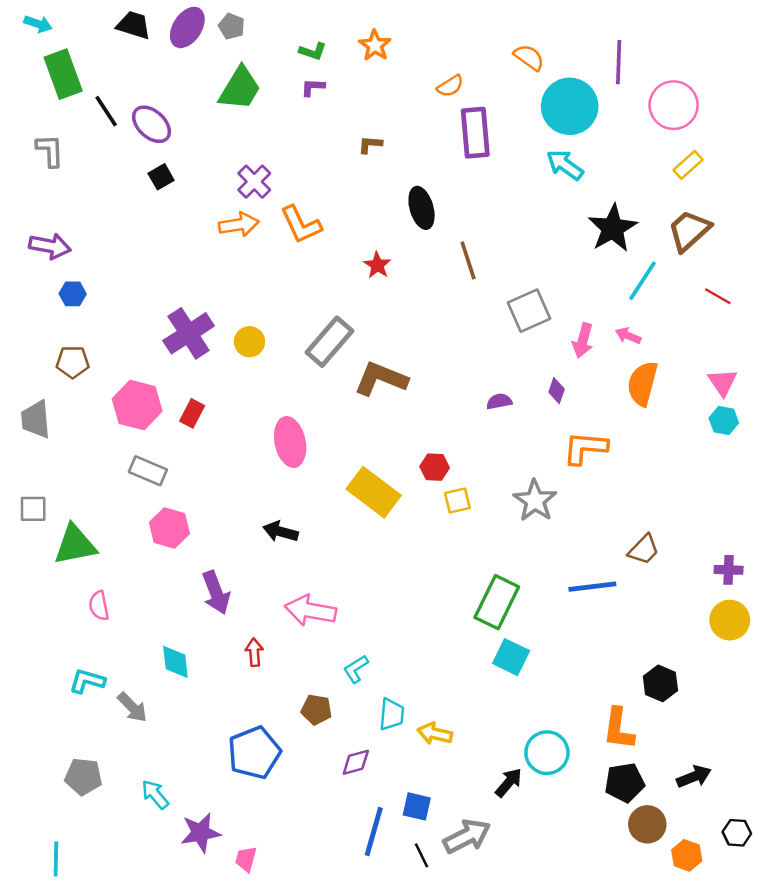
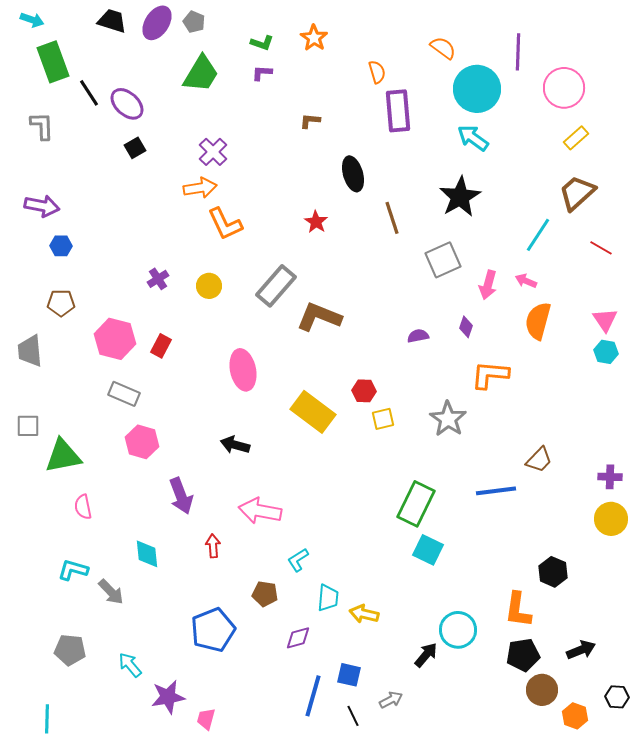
orange semicircle: (450, 86) -> (377, 72), turned -75
orange L-shape: (301, 225) -> (225, 224), moved
black star: (613, 228) -> (460, 197), moved
purple cross: (189, 333) -> (158, 279), size x0.5
gray arrow: (467, 836) -> (391, 700), size x0.6

